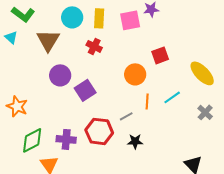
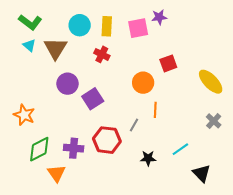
cyan triangle: (11, 37) -> (29, 45), moved
cyan line: (172, 97) -> (180, 149), moved
gray line: (126, 116) -> (134, 125), turned -32
black star: (135, 141) -> (148, 158), moved

